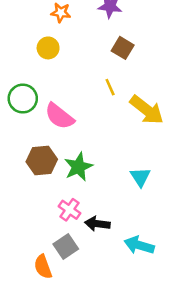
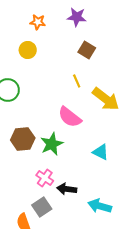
pink semicircle: (59, 116) -> (70, 117), moved
cyan triangle: (140, 177) -> (101, 152), turned -30

